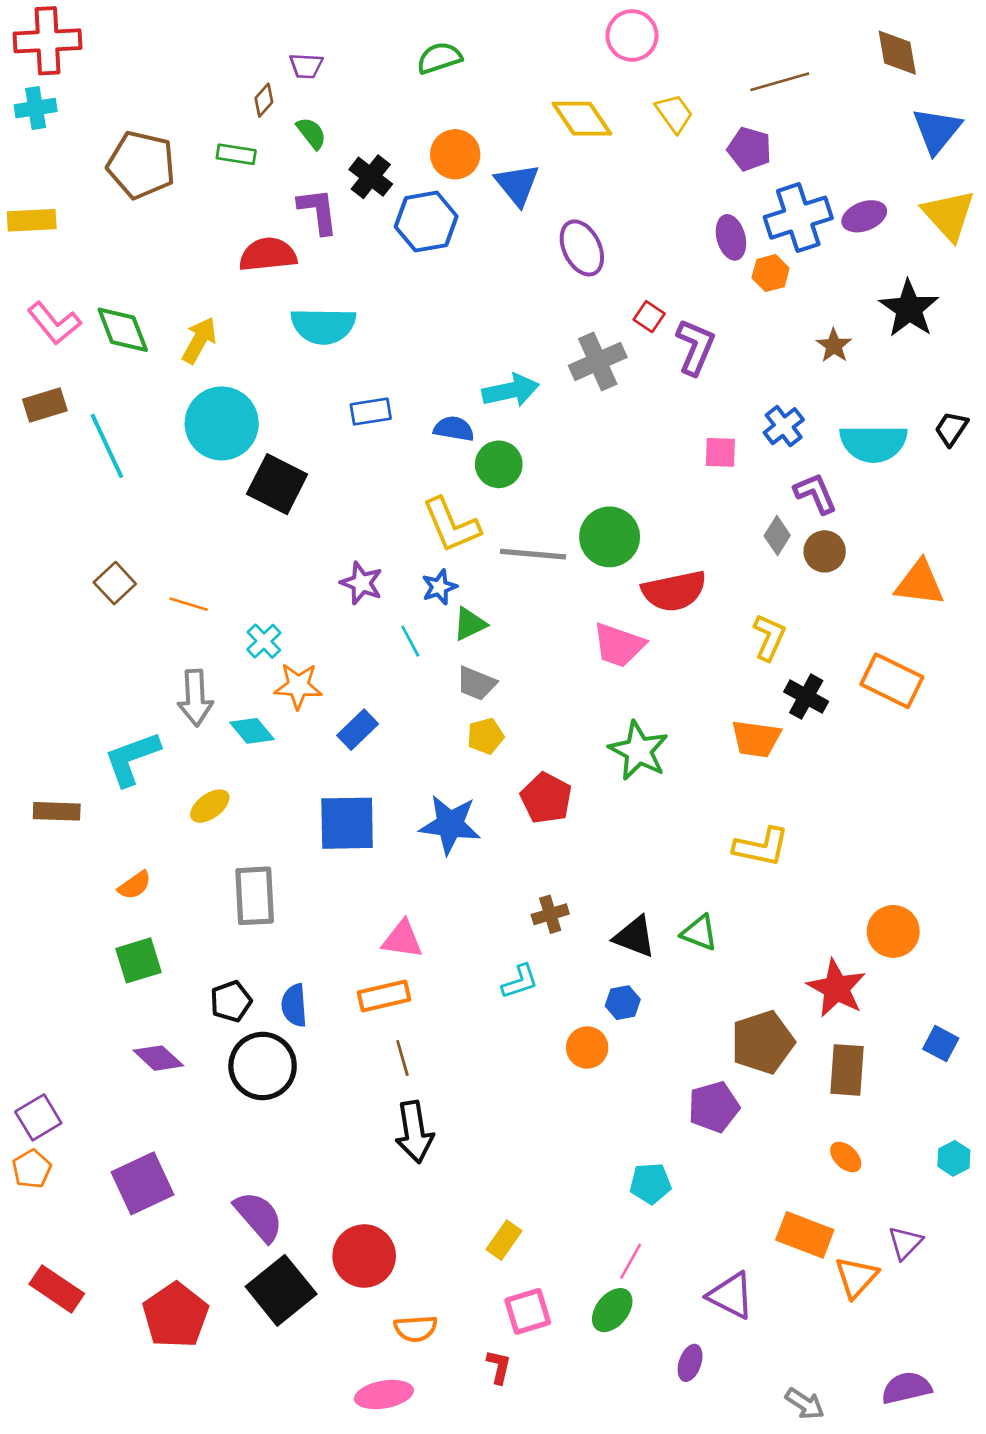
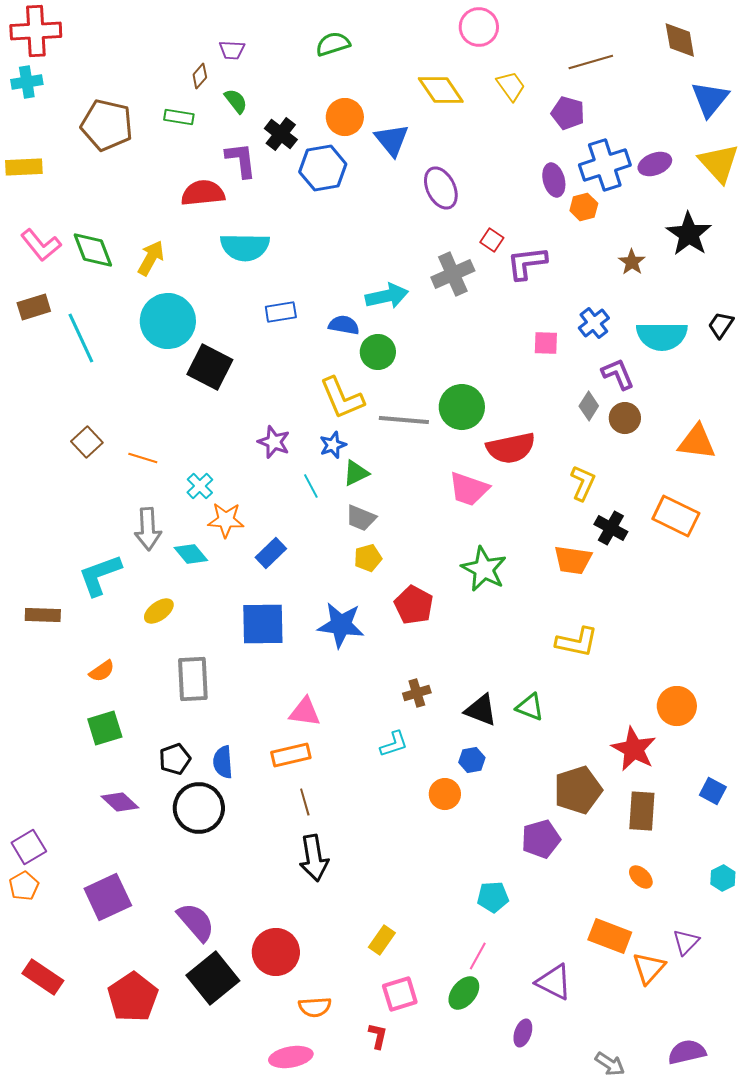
purple L-shape: (695, 347) -> (527, 263), turned -120

